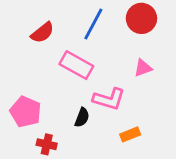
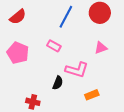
red semicircle: (42, 33) -> (18, 17), moved
pink rectangle: (76, 65) -> (54, 46), size x0.6
pink pentagon: (25, 112) -> (18, 53), moved

